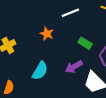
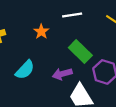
green rectangle: (85, 43) -> (80, 51), size x1.5

